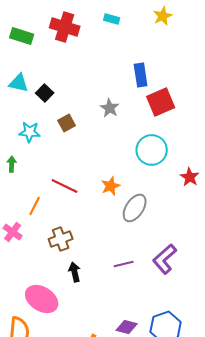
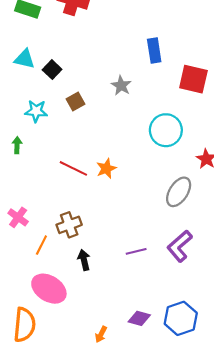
red square: (161, 102) -> (193, 79), moved, turned 36
orange star: (111, 186) -> (106, 168), moved
orange line: (35, 206) -> (41, 245), moved
gray ellipse: (135, 208) -> (179, 192), moved

